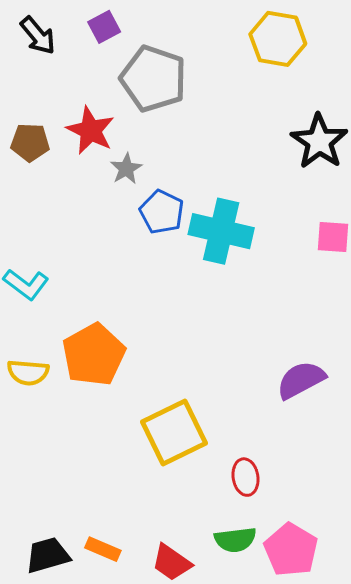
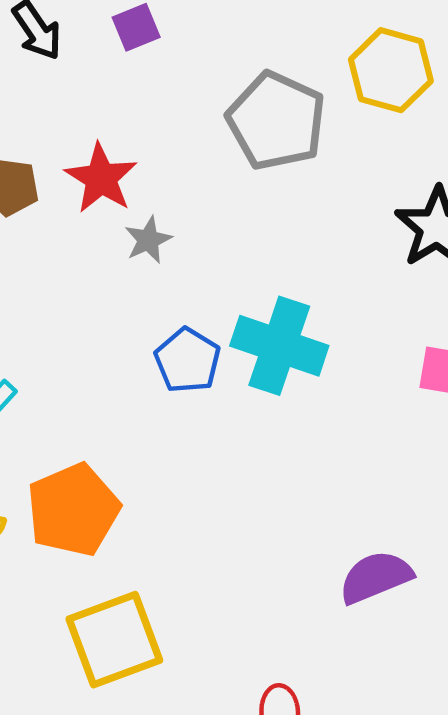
gray pentagon: (153, 79) -> (276, 121), moved
blue pentagon: (162, 212) -> (188, 360), moved
yellow square: (174, 433) -> (114, 640), moved

